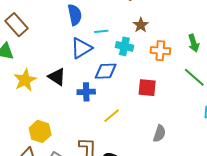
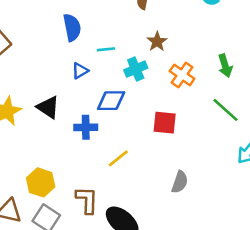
cyan cross: (124, 46) -> (136, 69), turned -36
blue triangle: (81, 48) -> (80, 71), size x0.6
orange cross: (160, 51) -> (182, 75), turned 30
yellow hexagon: (40, 131) -> (41, 182), moved

